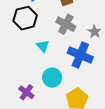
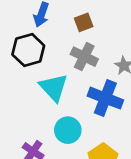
cyan triangle: (43, 46) -> (54, 87), size x1.6

